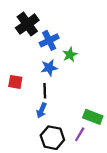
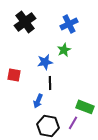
blue cross: (49, 40) -> (69, 24), moved
black line: (45, 91) -> (50, 83), moved

